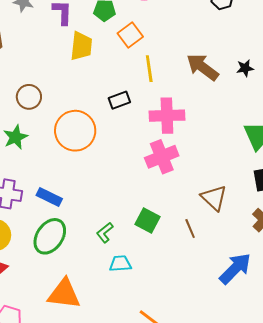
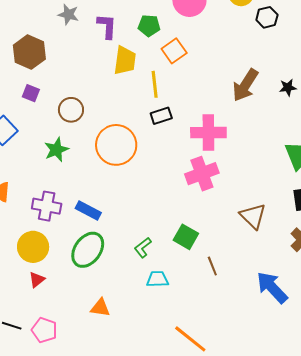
brown arrow: (202, 67) -> (245, 85), turned -96
yellow line: (149, 69) -> (155, 84), moved
brown line: (190, 228) -> (212, 266), moved
blue arrow: (235, 269) -> (272, 287), turned -90
orange triangle: (64, 294) -> (100, 308), size x0.6

